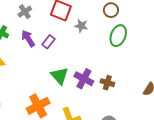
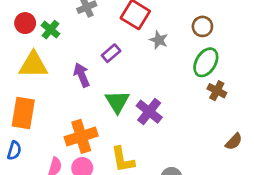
purple arrow: (28, 38) -> (82, 75), moved
brown cross: (107, 83) -> (217, 91), moved

